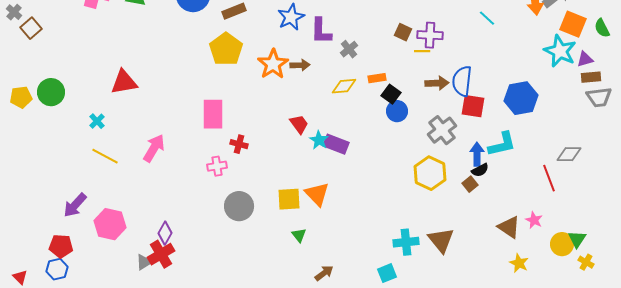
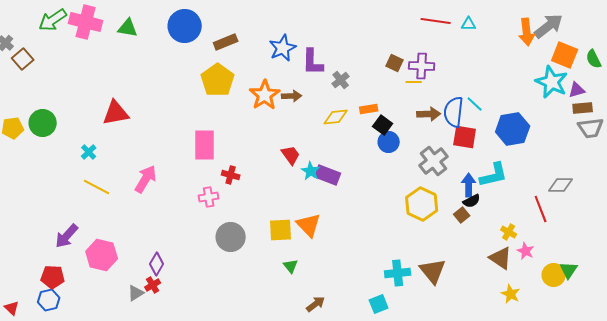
cyan line: (487, 18) -> (475, 104), moved
red cross: (161, 254) -> (153, 285), size x0.6
yellow cross: (586, 262) -> (509, 232), moved

